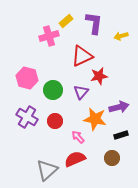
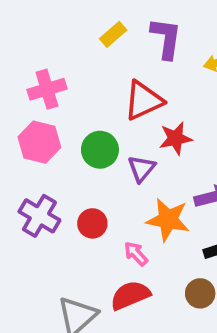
pink cross: (49, 36) -> (47, 89), moved
green circle: (53, 90) -> (100, 150), moved

